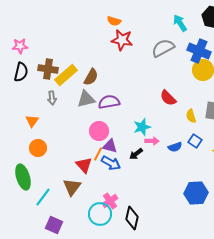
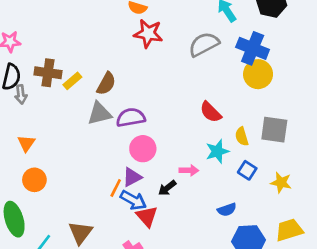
yellow rectangle: (66, 75) -> (72, 81), size x0.6
gray arrow: (52, 98) -> (21, 94), moved
cyan star: (142, 127) -> (217, 151), moved
pink circle: (99, 131) -> (143, 149), moved
purple triangle: (110, 146) -> (132, 177), turned -42
blue semicircle: (175, 147) -> (227, 210), moved
red triangle: (84, 165) -> (147, 216), moved

